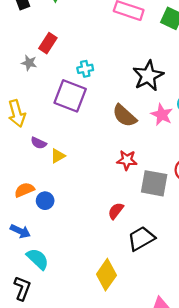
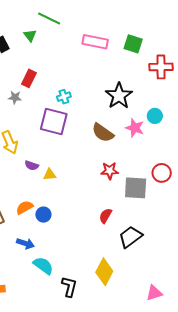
yellow triangle: (58, 156) -> (50, 175), turned 32
black L-shape: (22, 288) -> (69, 287), moved

